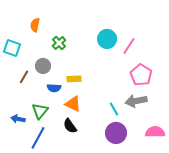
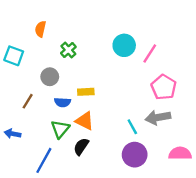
brown line: (24, 77) -> (28, 101), moved
green triangle: (40, 111) -> (60, 129), moved
blue arrow: (18, 119) -> (13, 134), moved
black semicircle: (70, 126) -> (81, 146), turned 70

